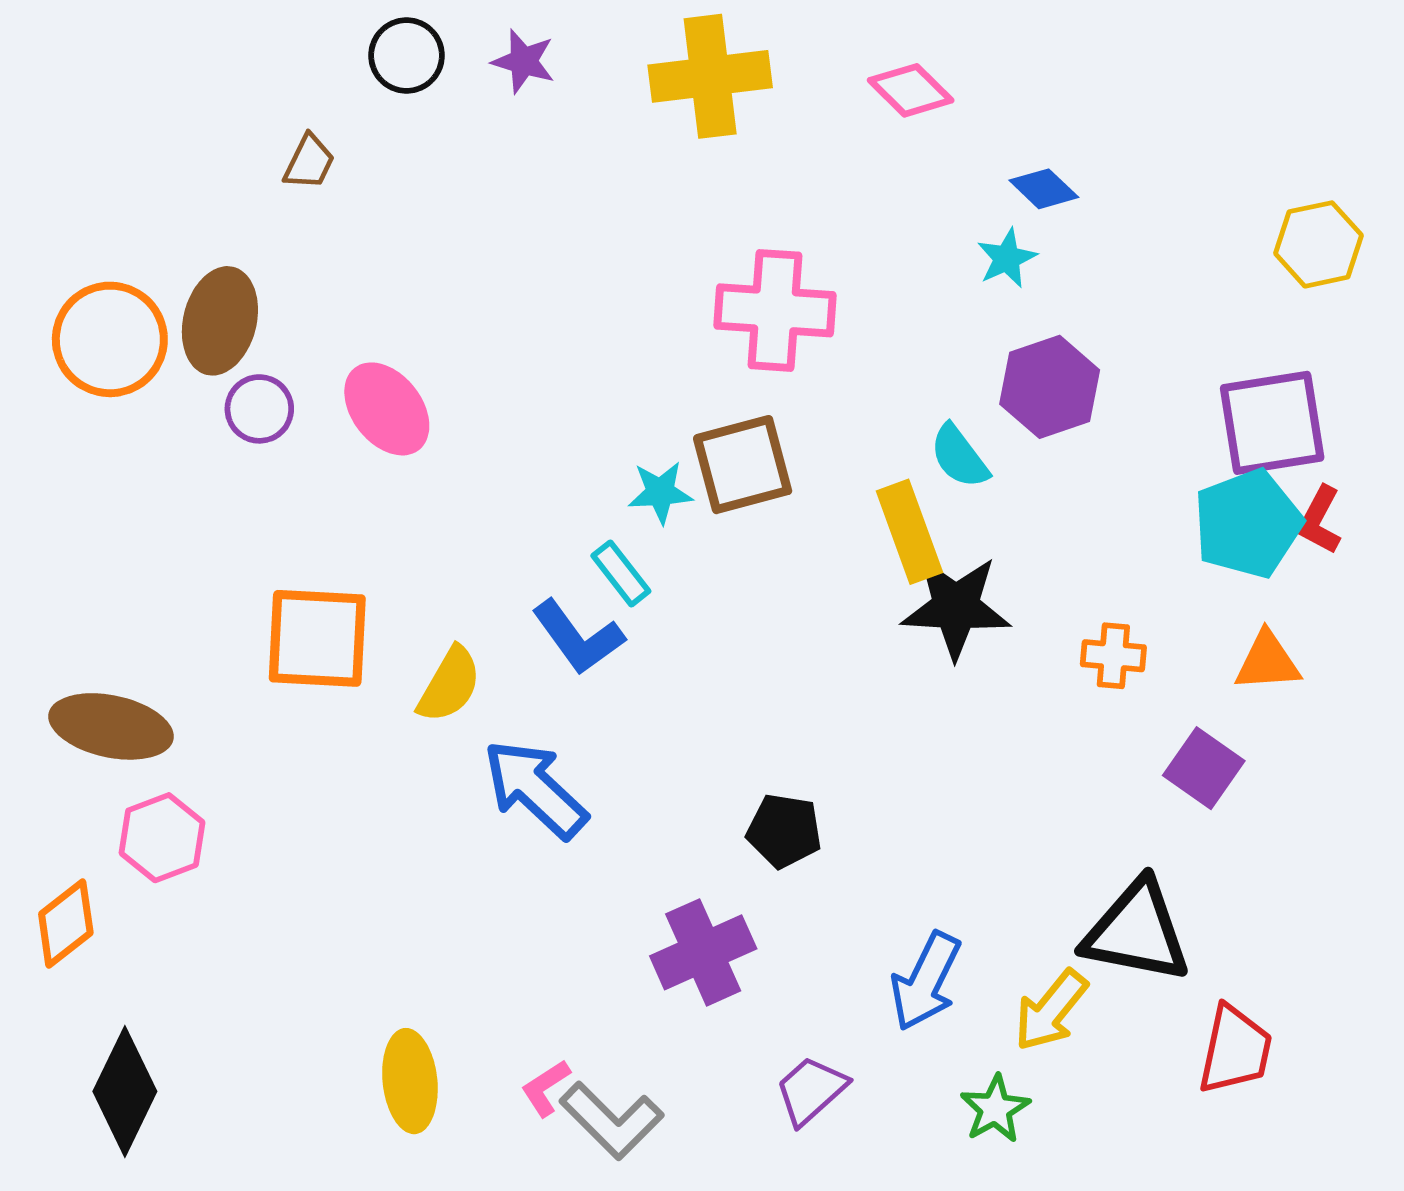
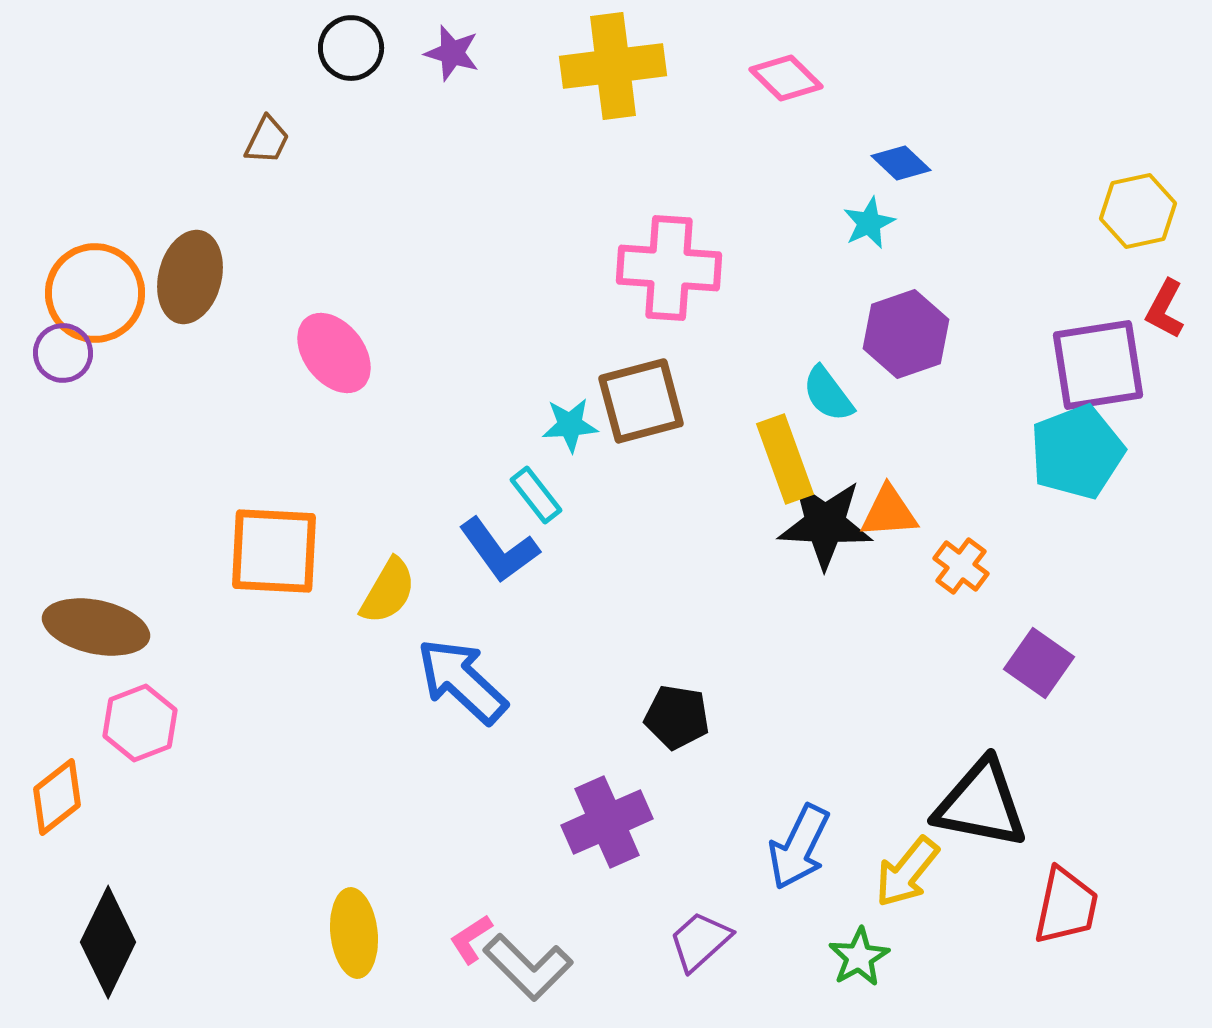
purple circle: (259, 409) -> (63, 353), moved
red L-shape: (1320, 520) -> (1165, 309), moved
orange cross: (1113, 656) -> (961, 566), turned 32
orange triangle: (1267, 662) -> (889, 512), moved

